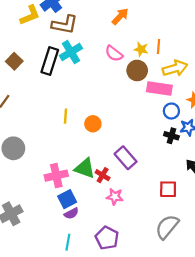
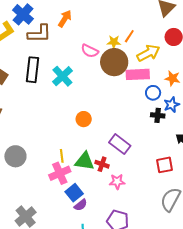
orange arrow: (120, 16) -> (65, 19), moved
orange line: (159, 46) -> (129, 36), turned 40
cyan cross: (71, 52) -> (62, 76), moved
brown circle: (137, 70) -> (114, 62), size x1.4
yellow line: (66, 116) -> (62, 156), moved

